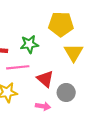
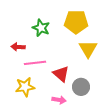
green star: (29, 44) -> (41, 28), moved, turned 30

